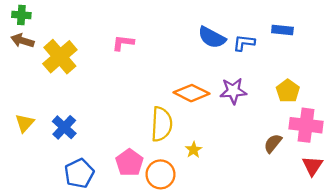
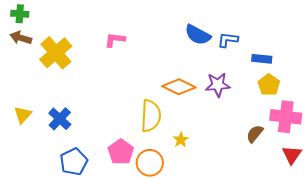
blue rectangle: (282, 30) -> (262, 59), moved

